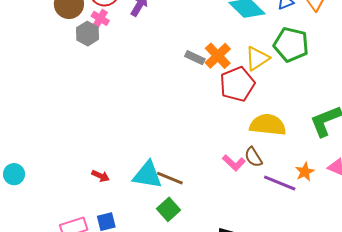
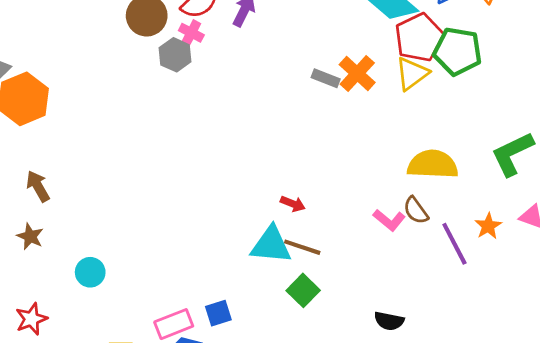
red pentagon: (237, 84) -> (419, 38), moved
cyan circle: (14, 174) -> (90, 272), moved
red arrow: (100, 176) -> (293, 204), moved
purple line: (280, 183) -> (454, 244), turned 44

